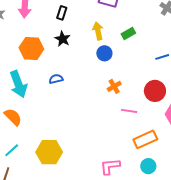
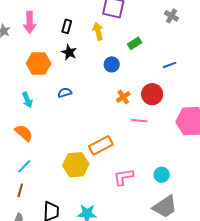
yellow arrow: (98, 31) -> (98, 31), moved
cyan arrow: (18, 84) -> (27, 100), size x0.6
red circle: (155, 91) -> (152, 94), moved
orange rectangle: (145, 139) -> (101, 145), moved
yellow hexagon: (49, 152) -> (76, 165), moved

